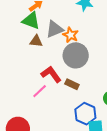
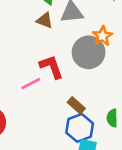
orange star: (71, 35) -> (102, 36), moved
brown rectangle: (72, 84) -> (76, 105), moved

